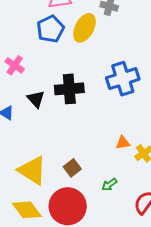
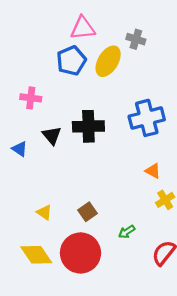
pink cross: (15, 65) -> (31, 98), turned -30
orange triangle: (123, 143) -> (153, 171), moved, turned 35
yellow triangle: (32, 170) -> (44, 212), size x0.5

